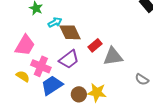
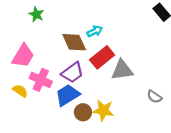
cyan arrow: (55, 22) -> (95, 31), moved
red rectangle: (95, 45) -> (102, 57), size x1.5
blue trapezoid: (52, 85) -> (68, 95), moved

